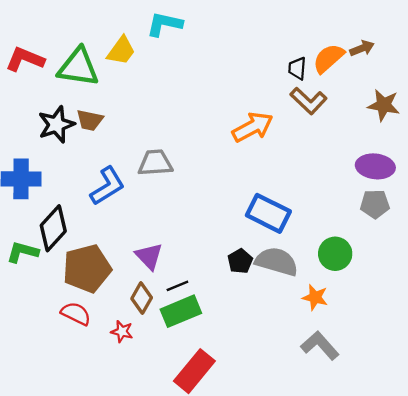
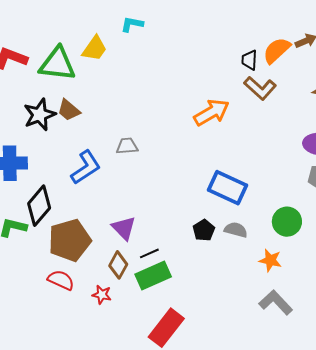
cyan L-shape: (164, 24) -> (132, 24), size x0.7
brown trapezoid: (90, 120) -> (69, 110), turned 30
gray trapezoid: (155, 163) -> (127, 146), size x0.7
gray semicircle: (277, 262) -> (236, 230), size x0.6

